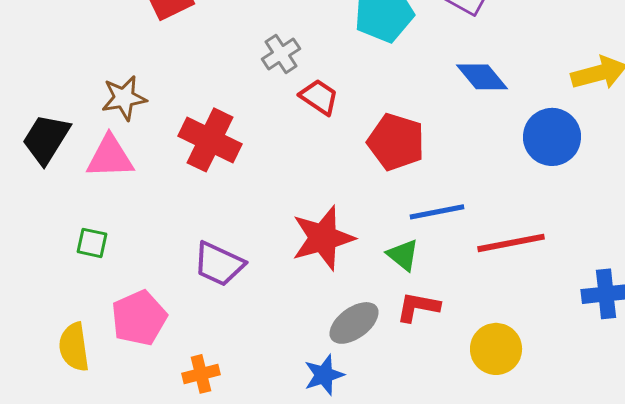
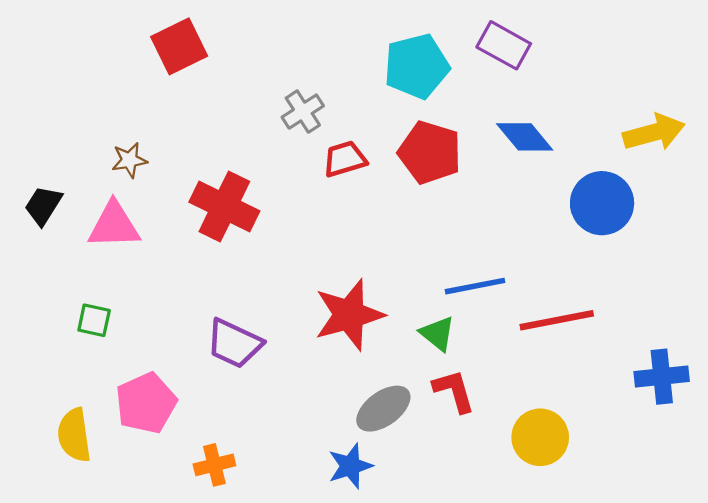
red trapezoid: (319, 97) -> (345, 159), turned -51
brown star: (124, 98) -> (129, 160), size x0.7
black trapezoid: (46, 139) -> (43, 205), size x0.7
red pentagon: (396, 142) -> (430, 152), moved
red L-shape: (418, 307) -> (454, 391), turned 63

